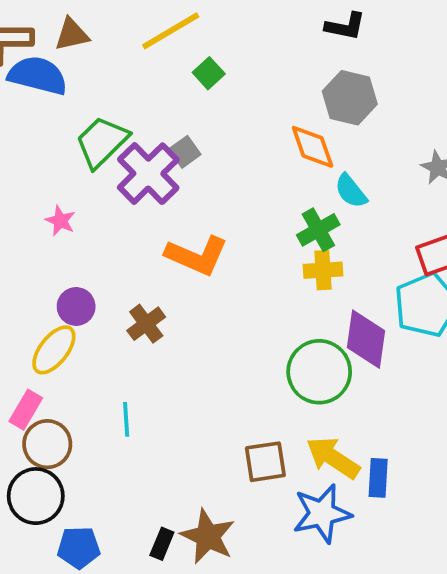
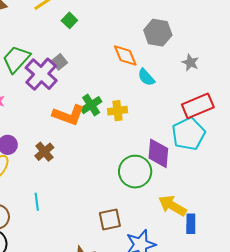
gray hexagon: (350, 98) -> (158, 33), moved
green cross: (318, 230) -> (91, 105), moved
yellow cross: (323, 270) -> (117, 111), moved
yellow arrow: (333, 458) -> (172, 206), moved
blue rectangle: (378, 478) -> (191, 224), moved

